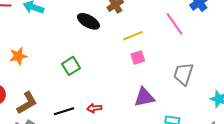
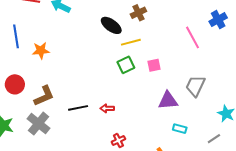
yellow line: (133, 36) -> (131, 42), moved
green square: (71, 66) -> (126, 65), moved
purple triangle: (144, 97) -> (168, 101), moved

